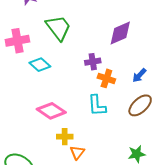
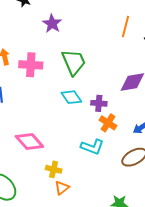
cyan diamond: (40, 65) -> (71, 97), moved
cyan L-shape: (97, 105) -> (92, 147), turned -80
pink diamond: (51, 111) -> (29, 141), moved

